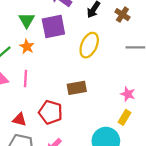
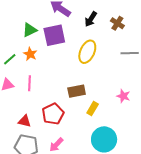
green triangle: (27, 20) -> (30, 30), turned 35
red pentagon: (51, 112) -> (53, 114), turned 30
yellow rectangle: (124, 117) -> (93, 108), moved

